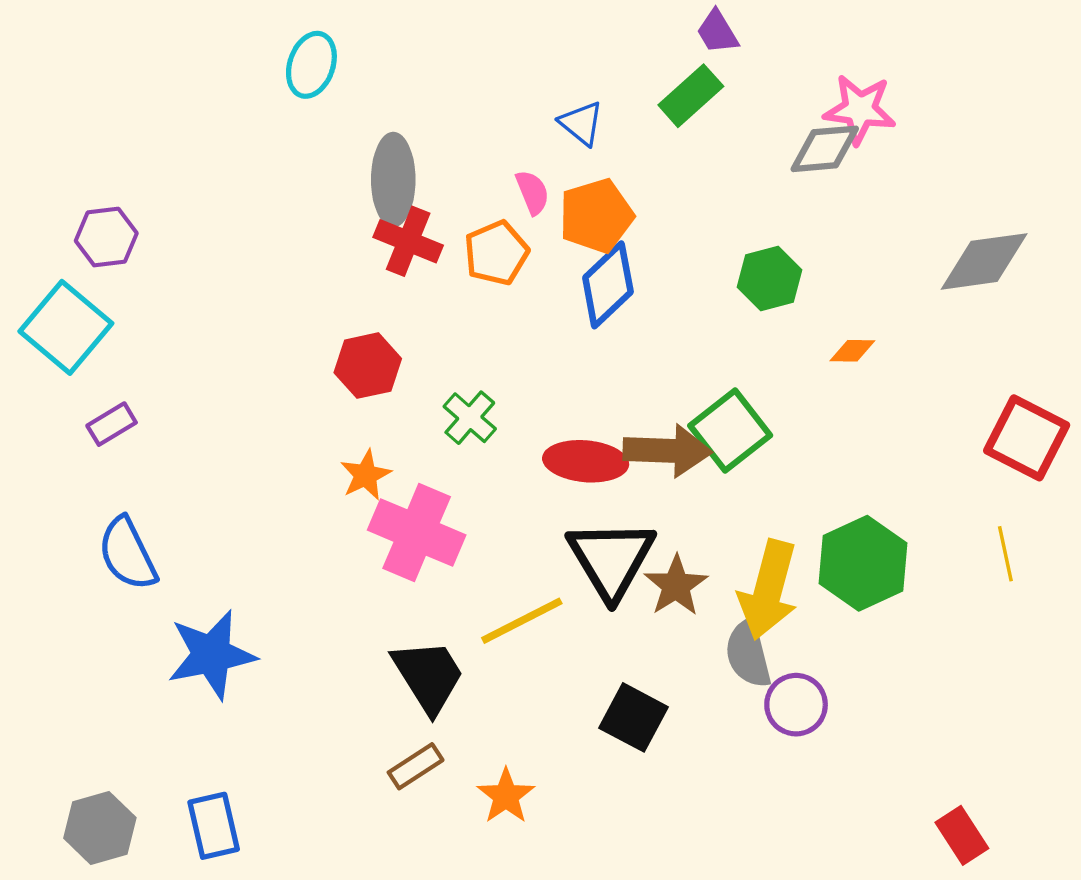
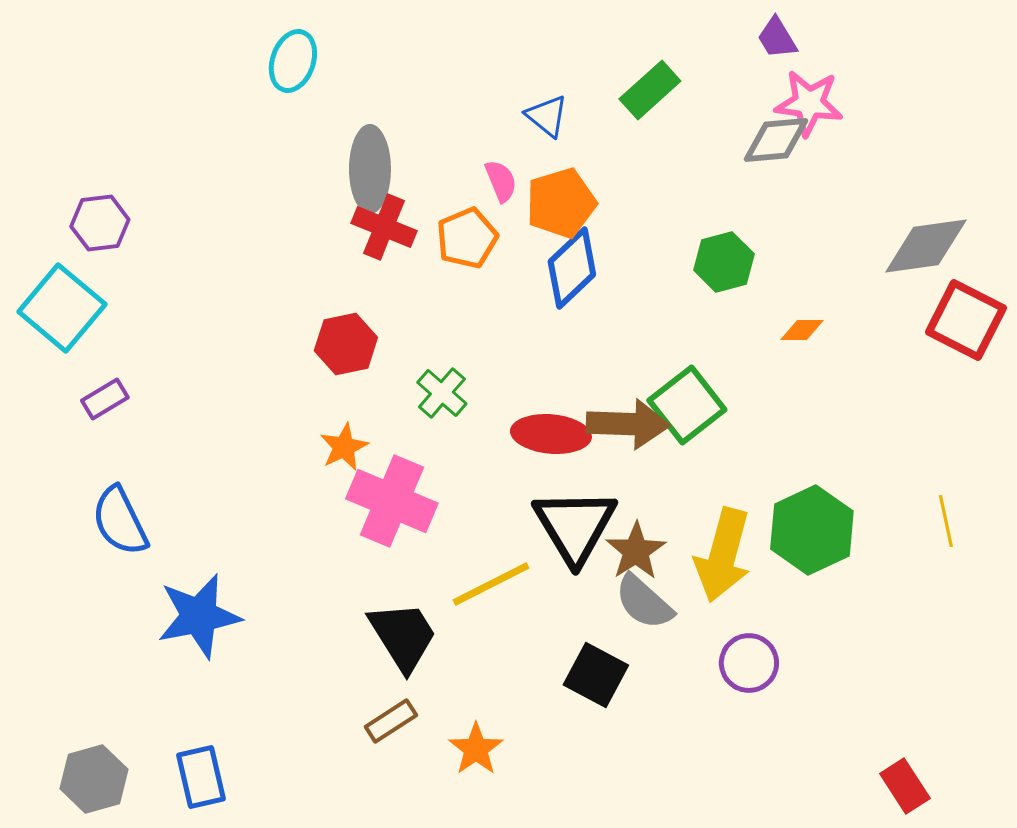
purple trapezoid: (717, 32) -> (777, 38), moved
red square: (1027, 438) -> (966, 320), moved
gray semicircle: (748, 654) -> (644, 602), moved, turned -34

